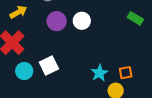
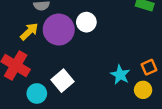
yellow arrow: (18, 12) -> (29, 31), moved
purple circle: (57, 21) -> (59, 30), size x1.4

